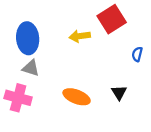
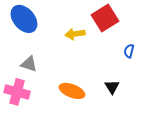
blue ellipse: (28, 38) -> (24, 19), moved, turned -36

